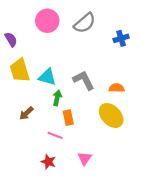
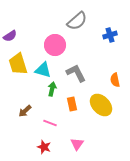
pink circle: (47, 21) -> (55, 45), moved
purple semicircle: (11, 40) -> (10, 36), turned 88
orange semicircle: (117, 88) -> (115, 80), moved, turned -104
brown arrow: (26, 113) -> (25, 111), moved
orange rectangle: (68, 118) -> (72, 104), moved

